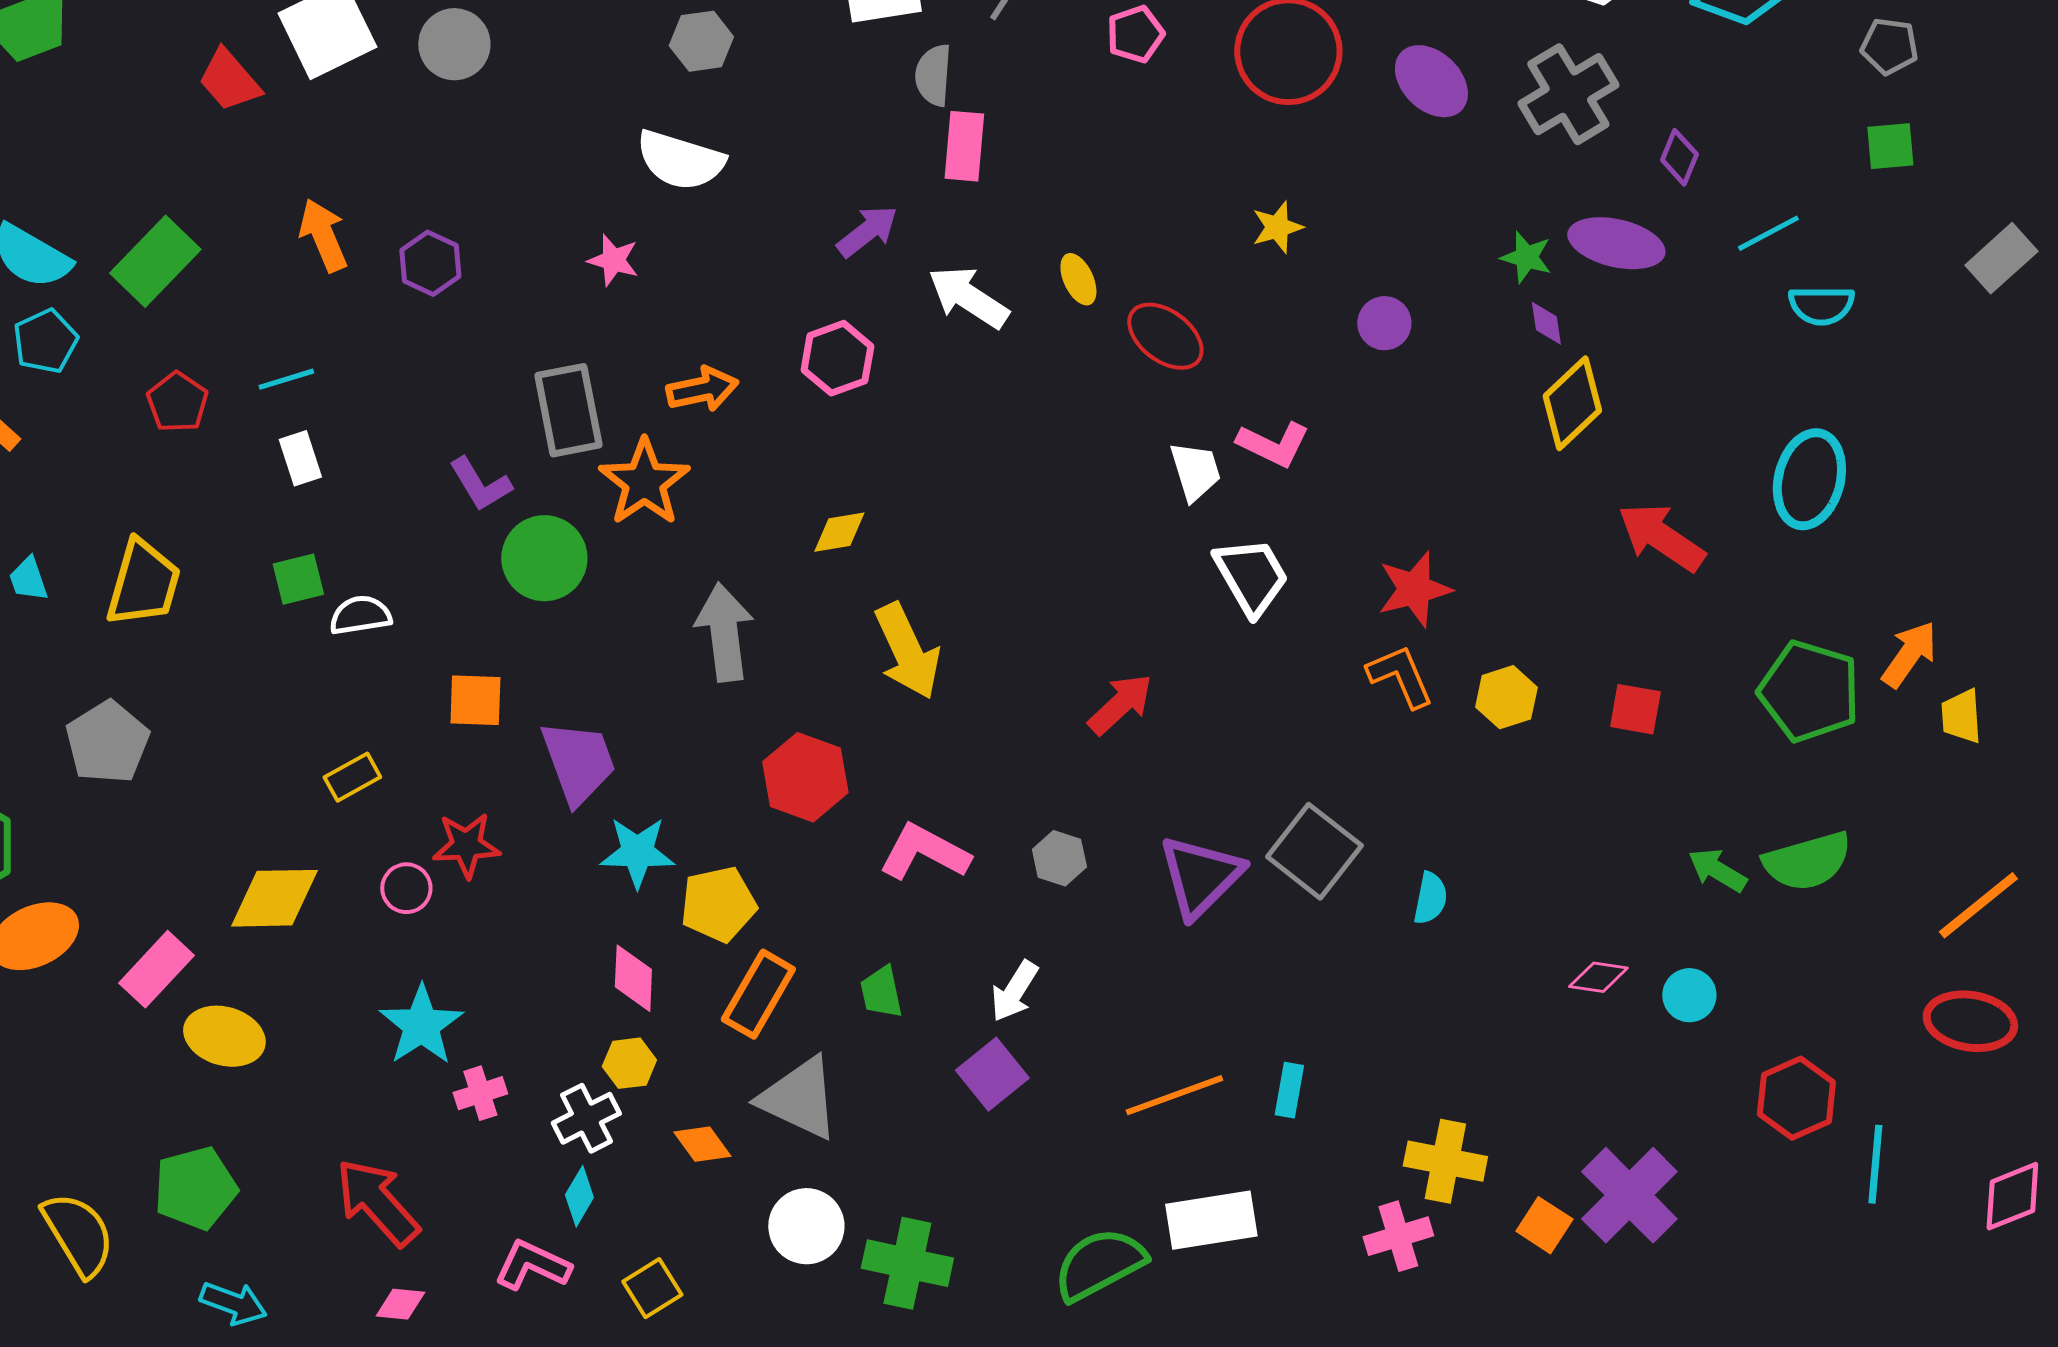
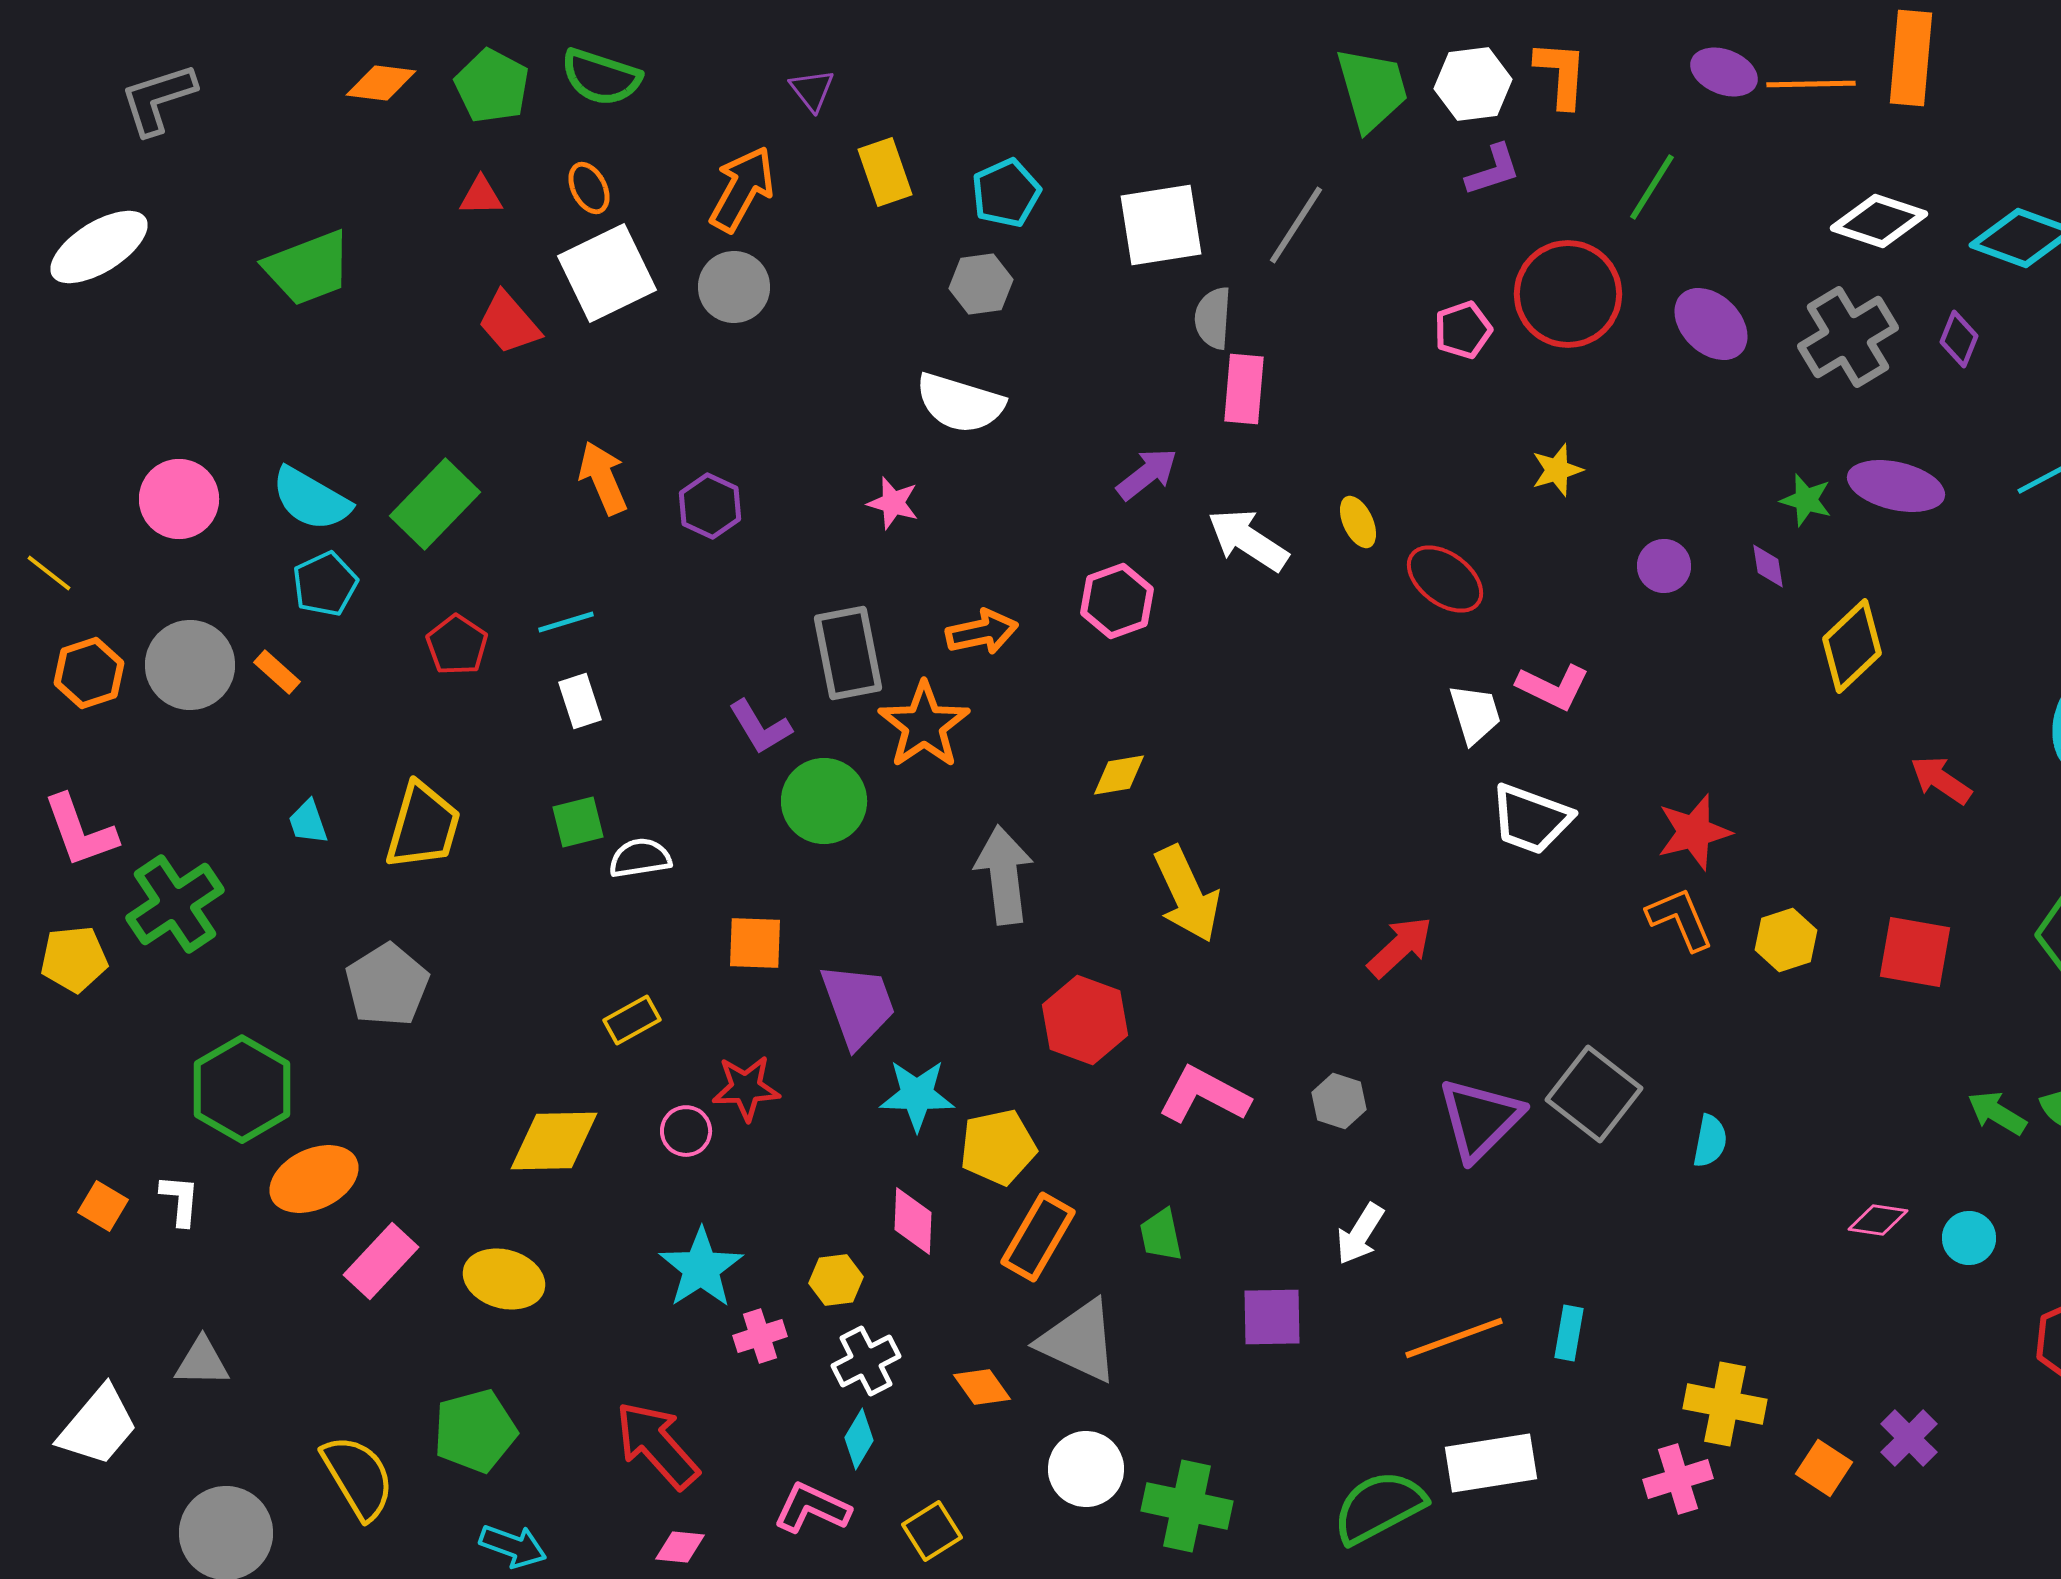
pink pentagon: (1135, 34) -> (1463, 330), moved
purple diamond: (1679, 157) -> (1959, 339), moved
purple diamond: (1546, 323) -> (1768, 566), moved
red arrow: (1661, 537) -> (1941, 780), size x0.7
white trapezoid: (1251, 576) -> (1531, 819), turned 140
red square: (1635, 709) -> (1915, 952), size x1.4
pink rectangle: (156, 969) -> (381, 1261), moved
white arrow: (1014, 991) -> (1360, 1234), moved
yellow hexagon: (629, 1063) -> (836, 1280), moved
purple square: (992, 1074) -> (1272, 1317), turned 38
purple cross: (1629, 1195) -> (1909, 1438), size x0.6

